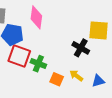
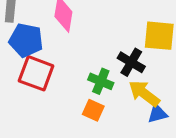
green cross: (38, 64) -> (101, 81), moved
yellow arrow: (76, 76) -> (144, 93), moved, size x1.5

